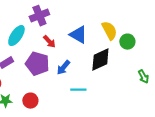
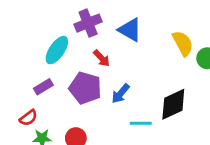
blue triangle: (78, 35) -> (130, 30), moved
black diamond: (100, 60) -> (173, 104), moved

